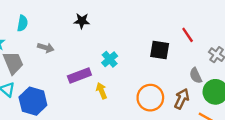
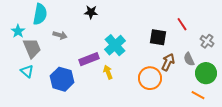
cyan semicircle: (22, 23) -> (40, 14), size x1.5
cyan cross: (110, 59) -> (115, 45), size x1.5
brown arrow: (182, 99) -> (168, 62), moved
blue hexagon: (33, 101) -> (62, 79), moved

